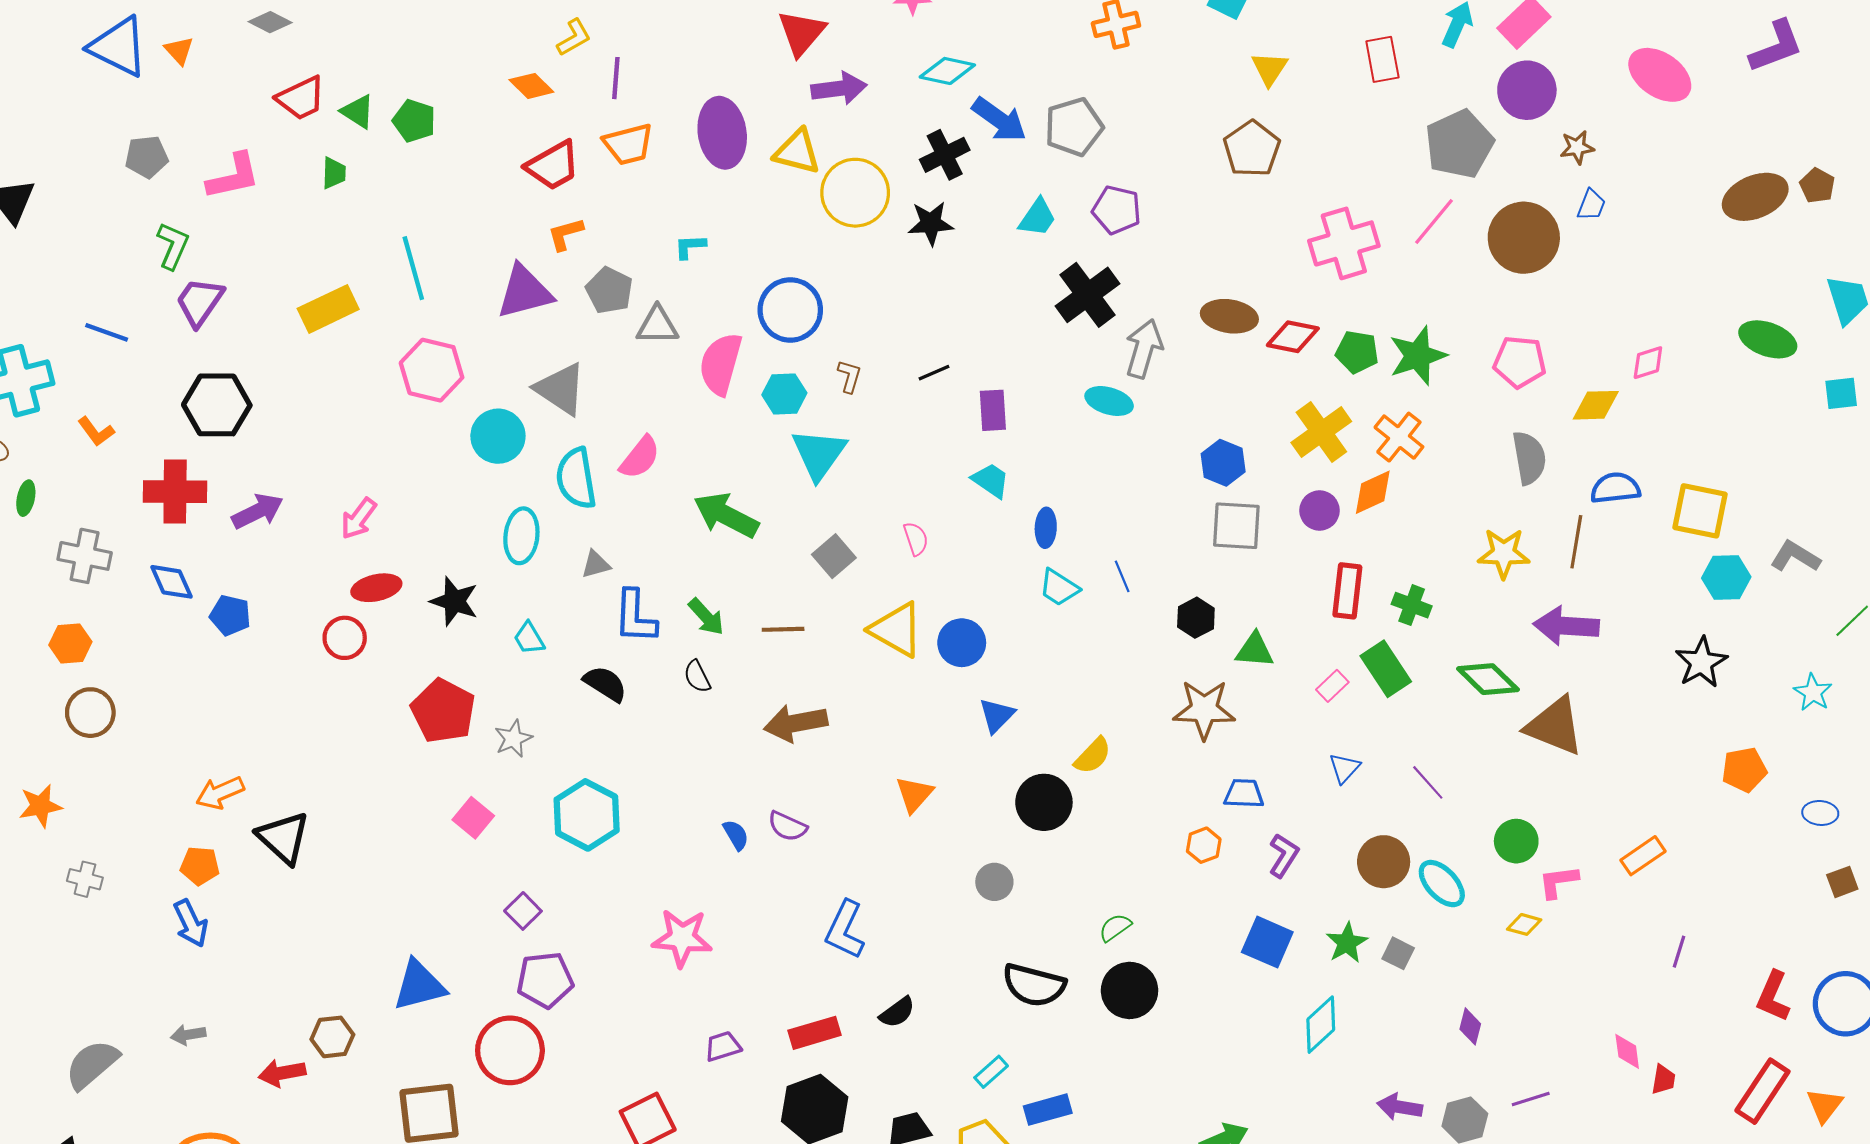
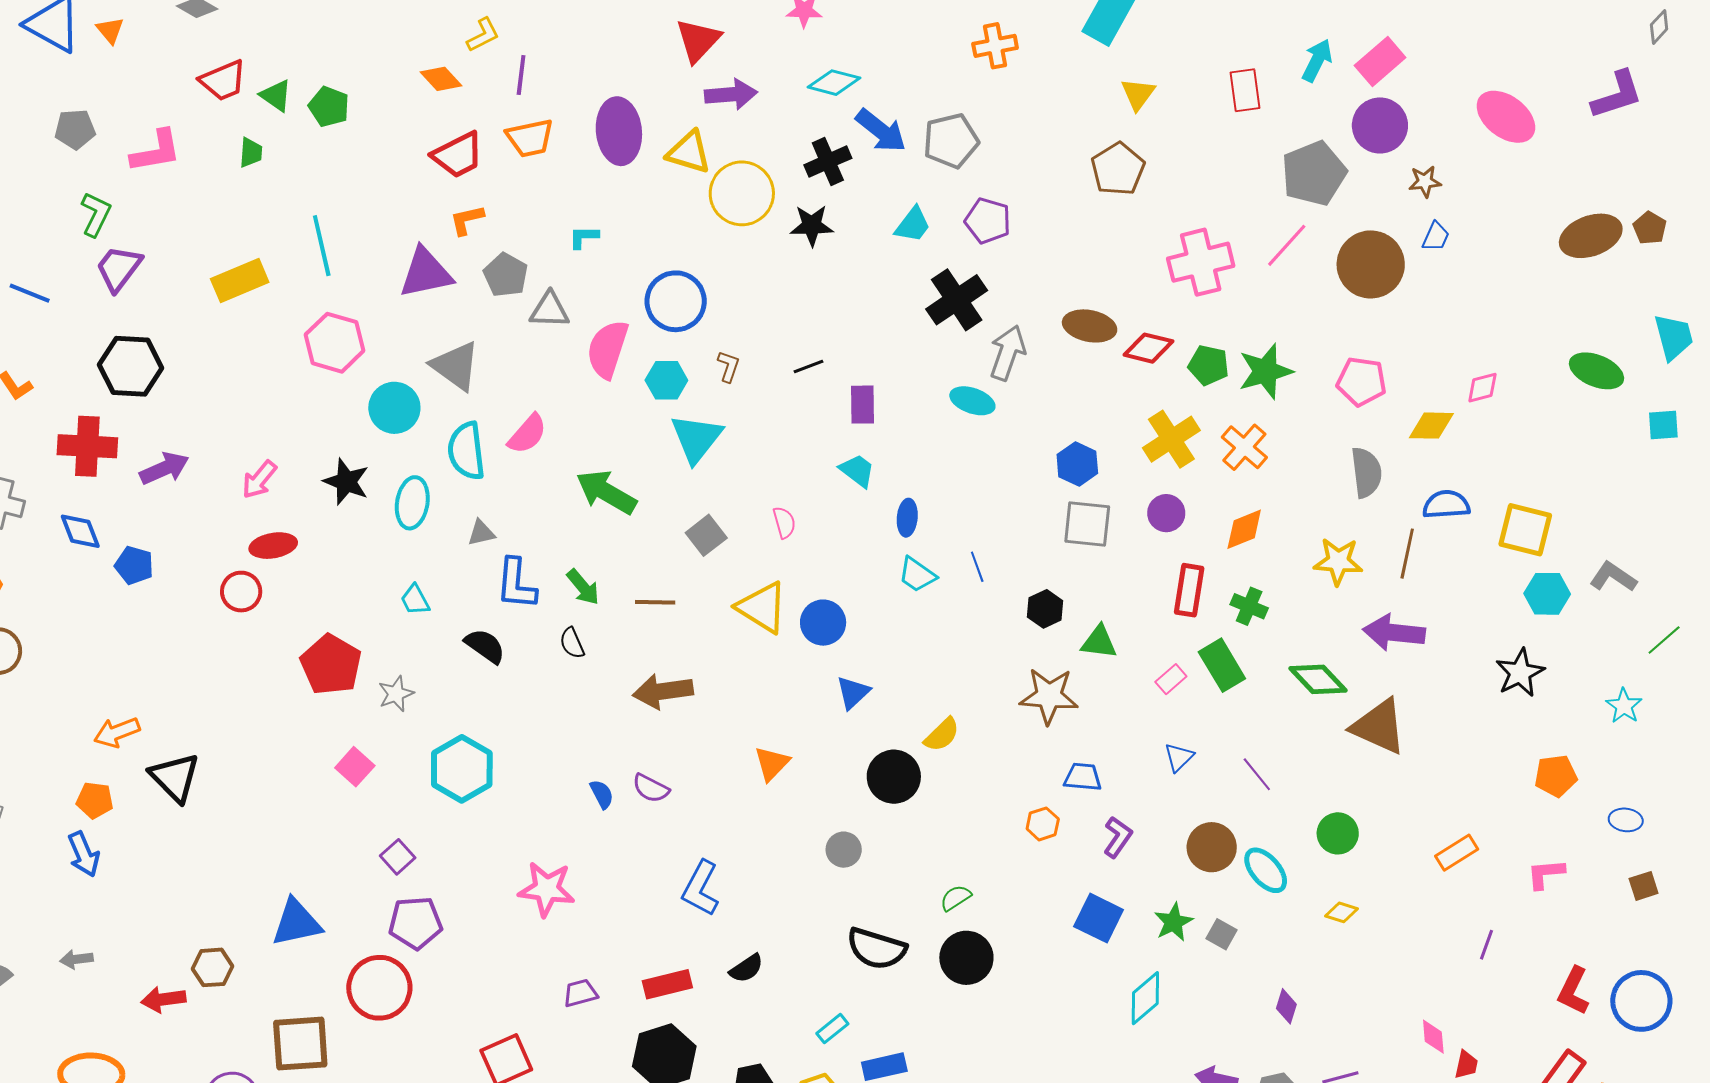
orange diamond: (1373, 492) -> (1244, 529), moved
black star: (454, 601) -> (346, 482), moved
pink L-shape: (1558, 882) -> (1546, 874), moved

